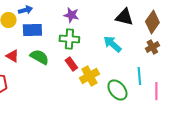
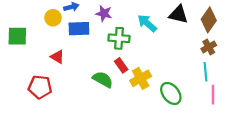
purple star: (71, 15) -> (104, 13), moved
cyan arrow: (112, 44) -> (147, 23), moved
green semicircle: (39, 57) -> (103, 79), moved
cyan line: (139, 76) -> (205, 72), moved

